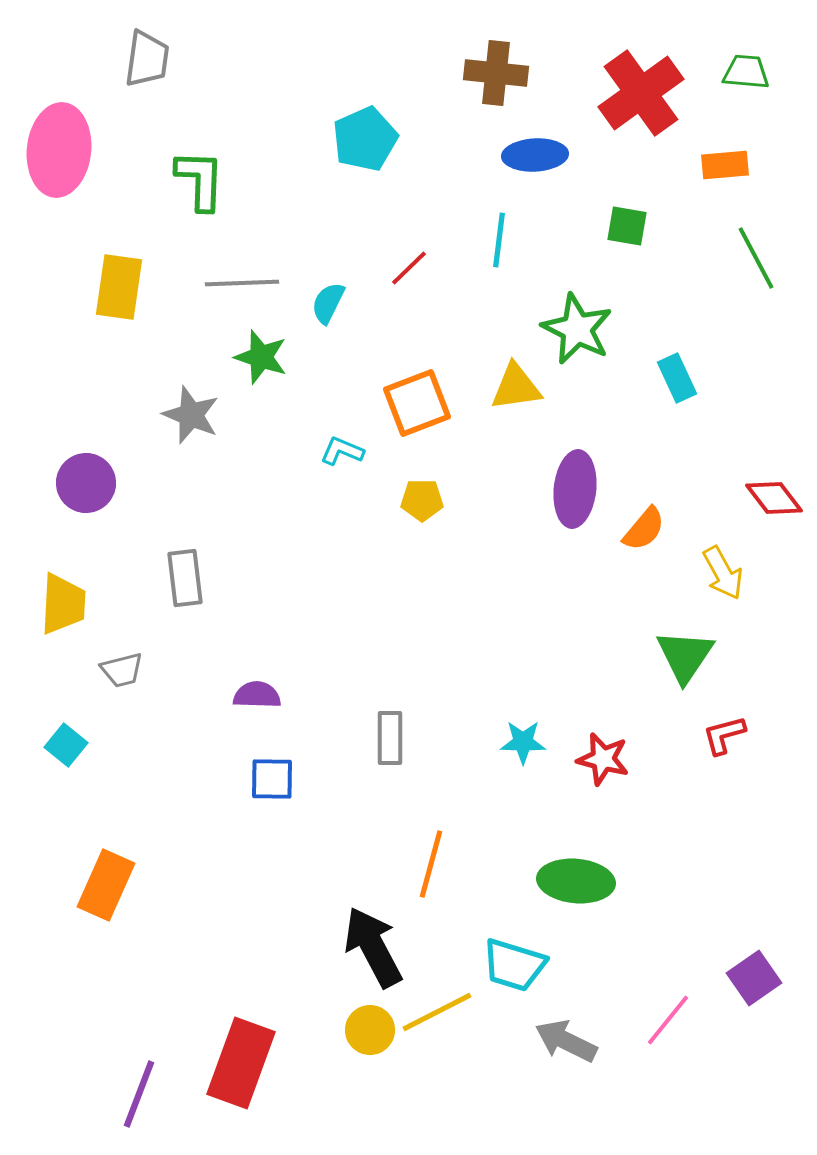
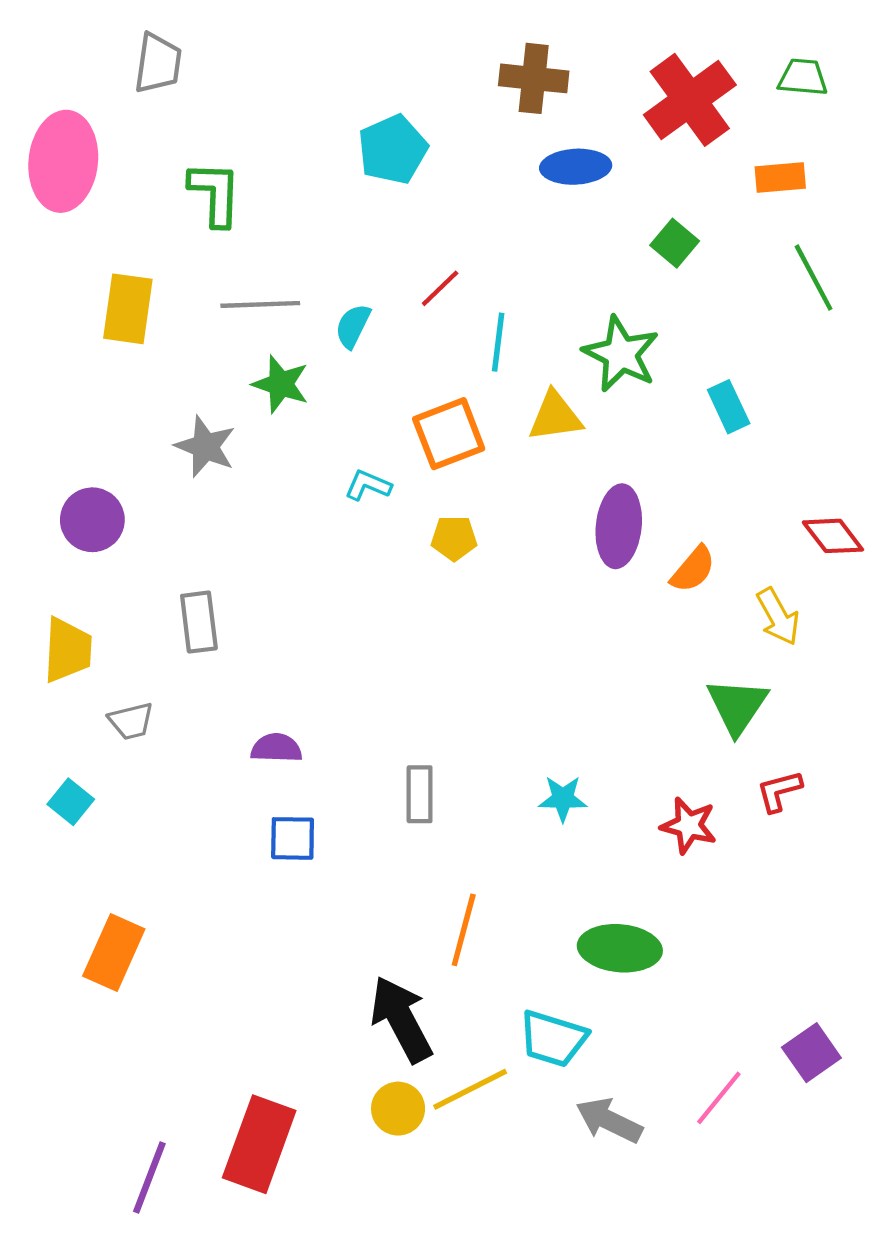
green square: (627, 226) -> (675, 243), turned 30
cyan line: (499, 240) -> (498, 342), moved
red star: (603, 759) -> (689, 825), moved

